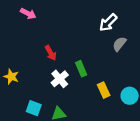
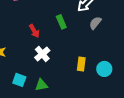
green rectangle: (81, 69) -> (61, 22), moved
yellow rectangle: (104, 90) -> (81, 64), turned 32

